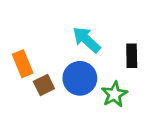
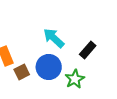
black rectangle: (132, 56) -> (88, 50), turned 42

